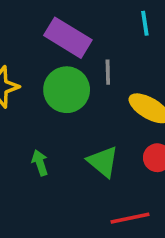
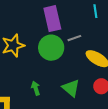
purple rectangle: (68, 38) -> (52, 19), turned 45
gray line: (108, 72) -> (74, 38), turned 72

